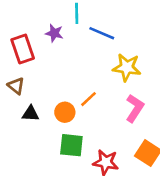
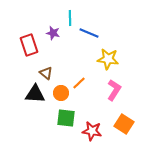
brown triangle: (16, 86) -> (46, 73), moved
black triangle: (31, 114) -> (35, 94), size x1.5

